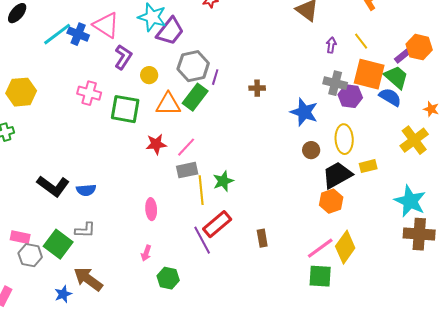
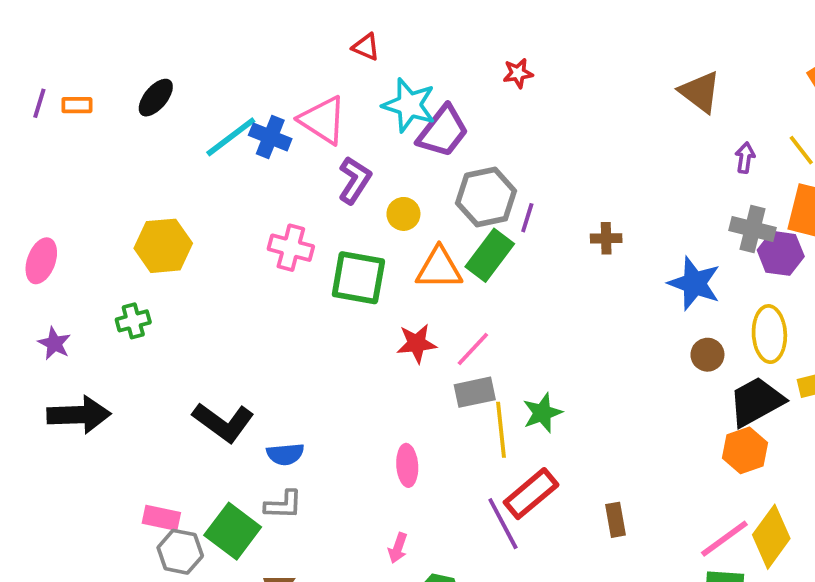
blue semicircle: (86, 190) -> (285, 454), moved

